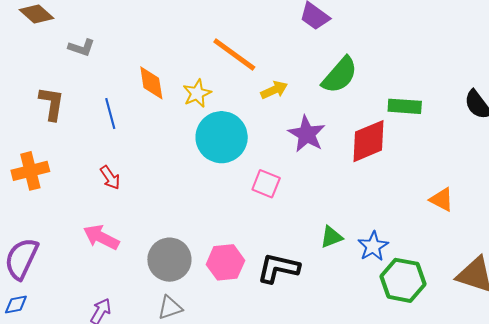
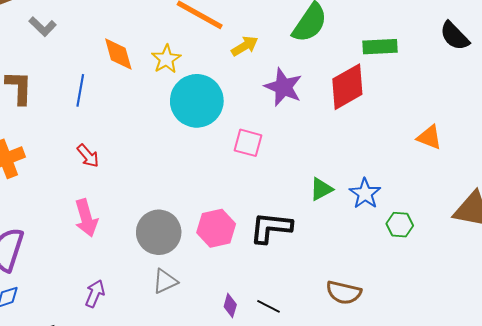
gray L-shape: (81, 48) -> (43, 27), turned 32
blue line: (110, 114) -> (80, 90), turned 32
pink arrow: (101, 237) -> (86, 218), turned -126
green hexagon: (403, 280) -> (400, 225), size x0.6

